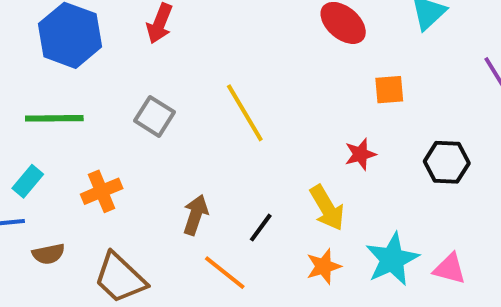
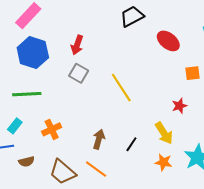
gray square: (155, 116) -> (79, 73), moved
orange star: (324, 266) -> (163, 162), turned 30
orange line: (225, 273) -> (96, 169), moved

